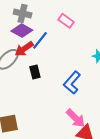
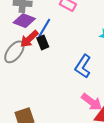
black rectangle: (35, 72) -> (43, 42), moved

